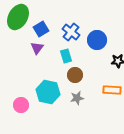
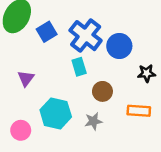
blue cross: (71, 32) -> (86, 36), size x1.4
purple triangle: (37, 48) -> (26, 78), moved
brown circle: (75, 75) -> (102, 91), moved

